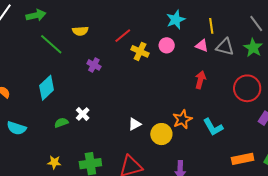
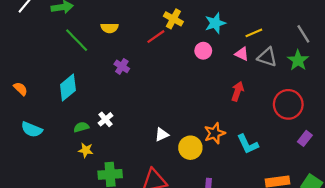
yellow line: (211, 26) -> (254, 33), turned 70
yellow cross: (140, 51) -> (173, 19), moved
yellow star: (54, 162) -> (86, 150), moved

